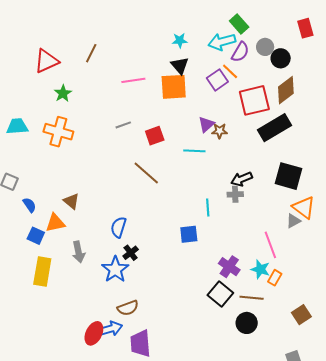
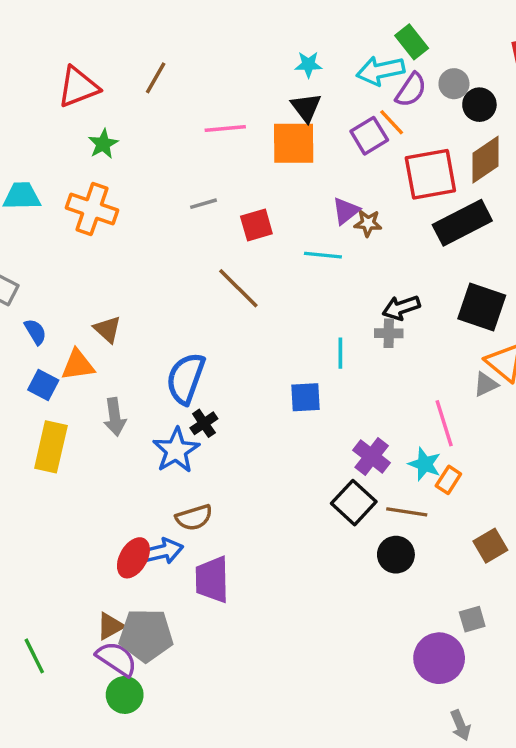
blue semicircle: (118, 227) -> (186, 378), size x1.4

